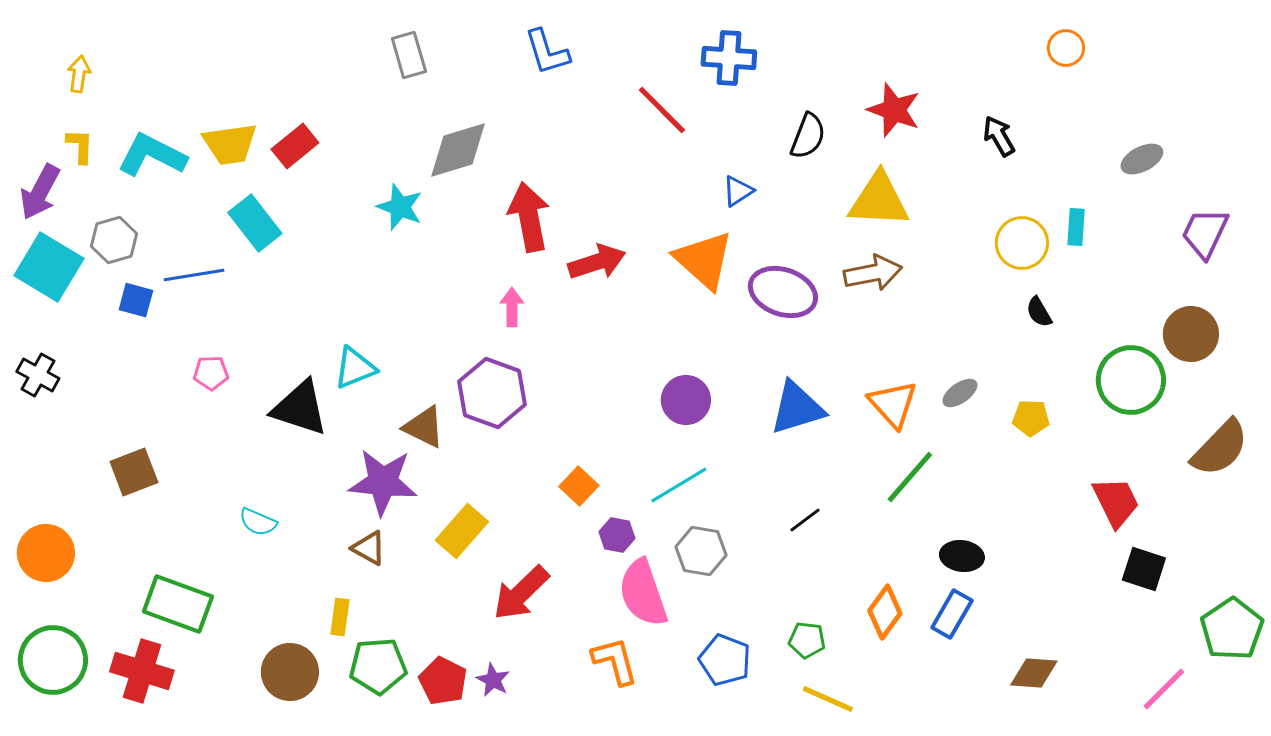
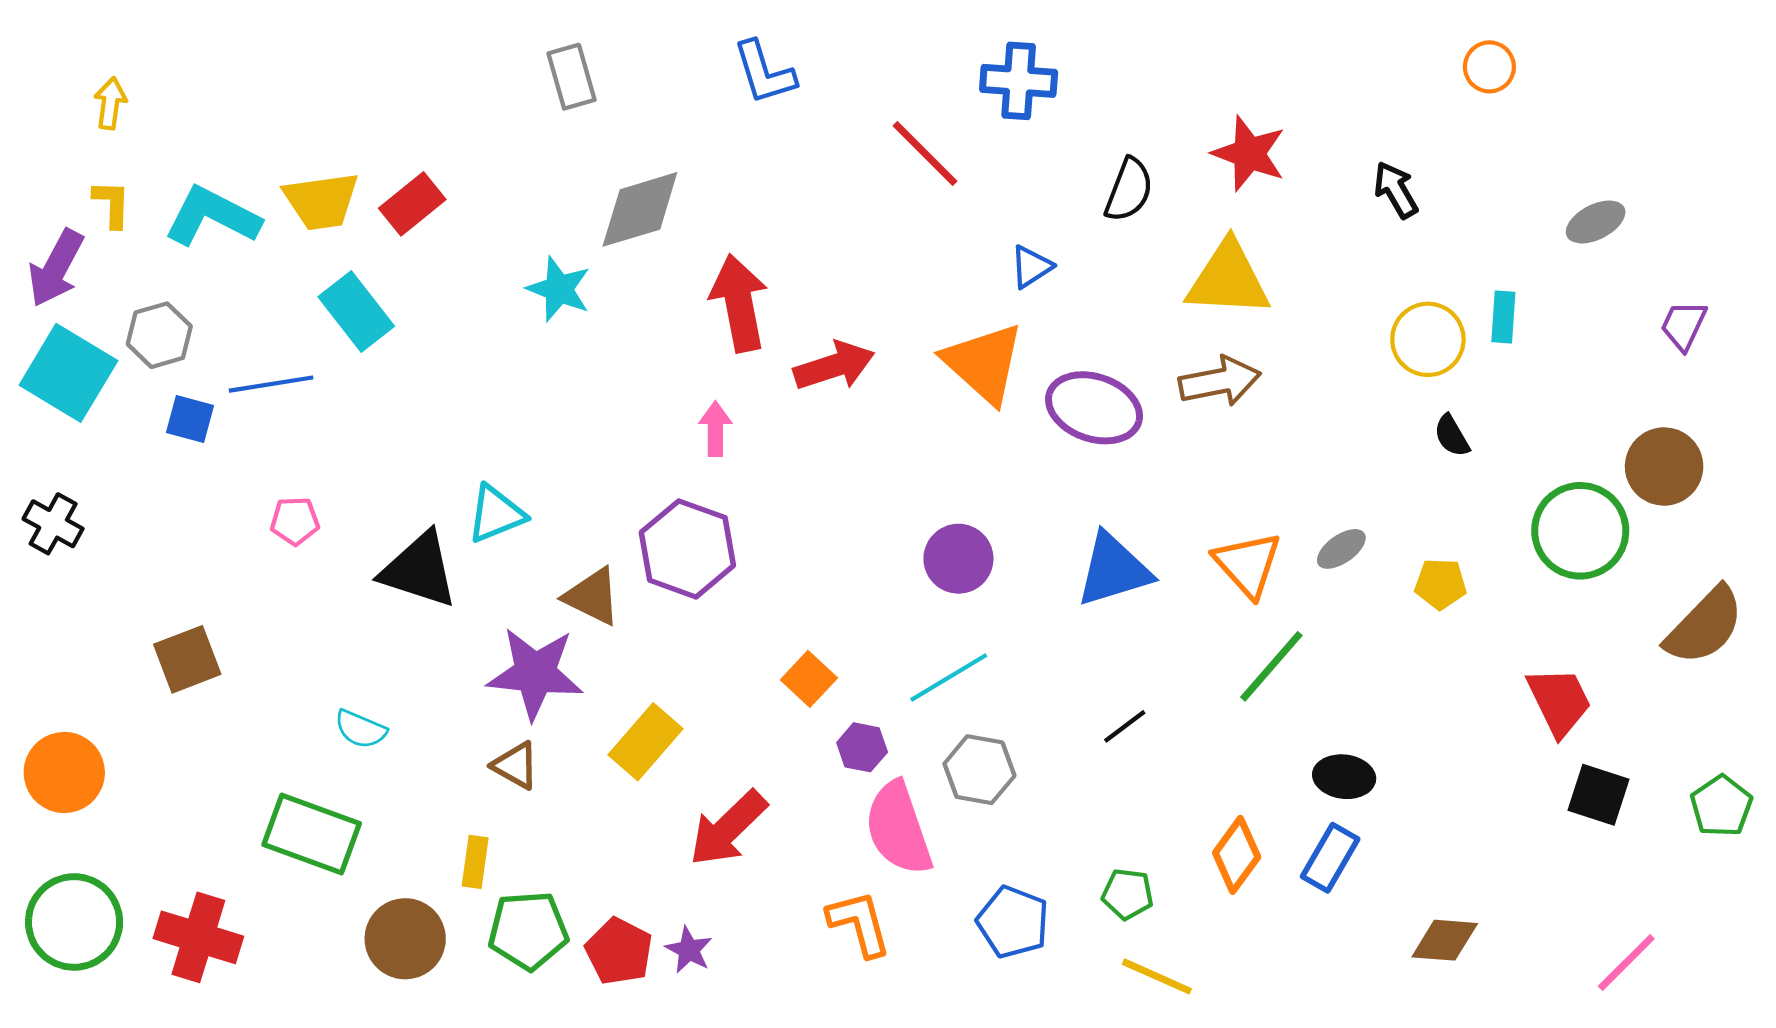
purple trapezoid: (1205, 233) -> (1684, 325), size x0.7
green rectangle: (178, 604) -> (312, 834), moved
green pentagon: (1232, 629) -> (1721, 806), moved, size x0.7

